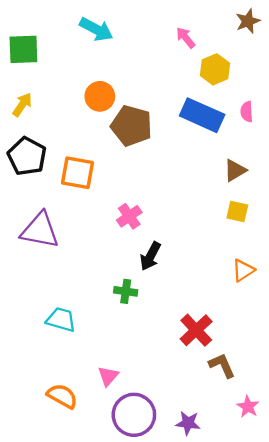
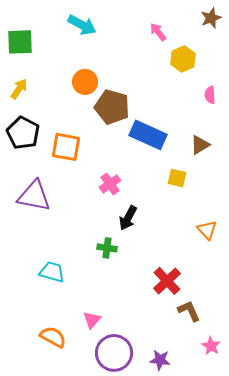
blue rectangle: (202, 115) -> (148, 135), moved
yellow square: (237, 212) -> (177, 178), moved
orange triangle: (243, 270) -> (207, 230), turned -40

